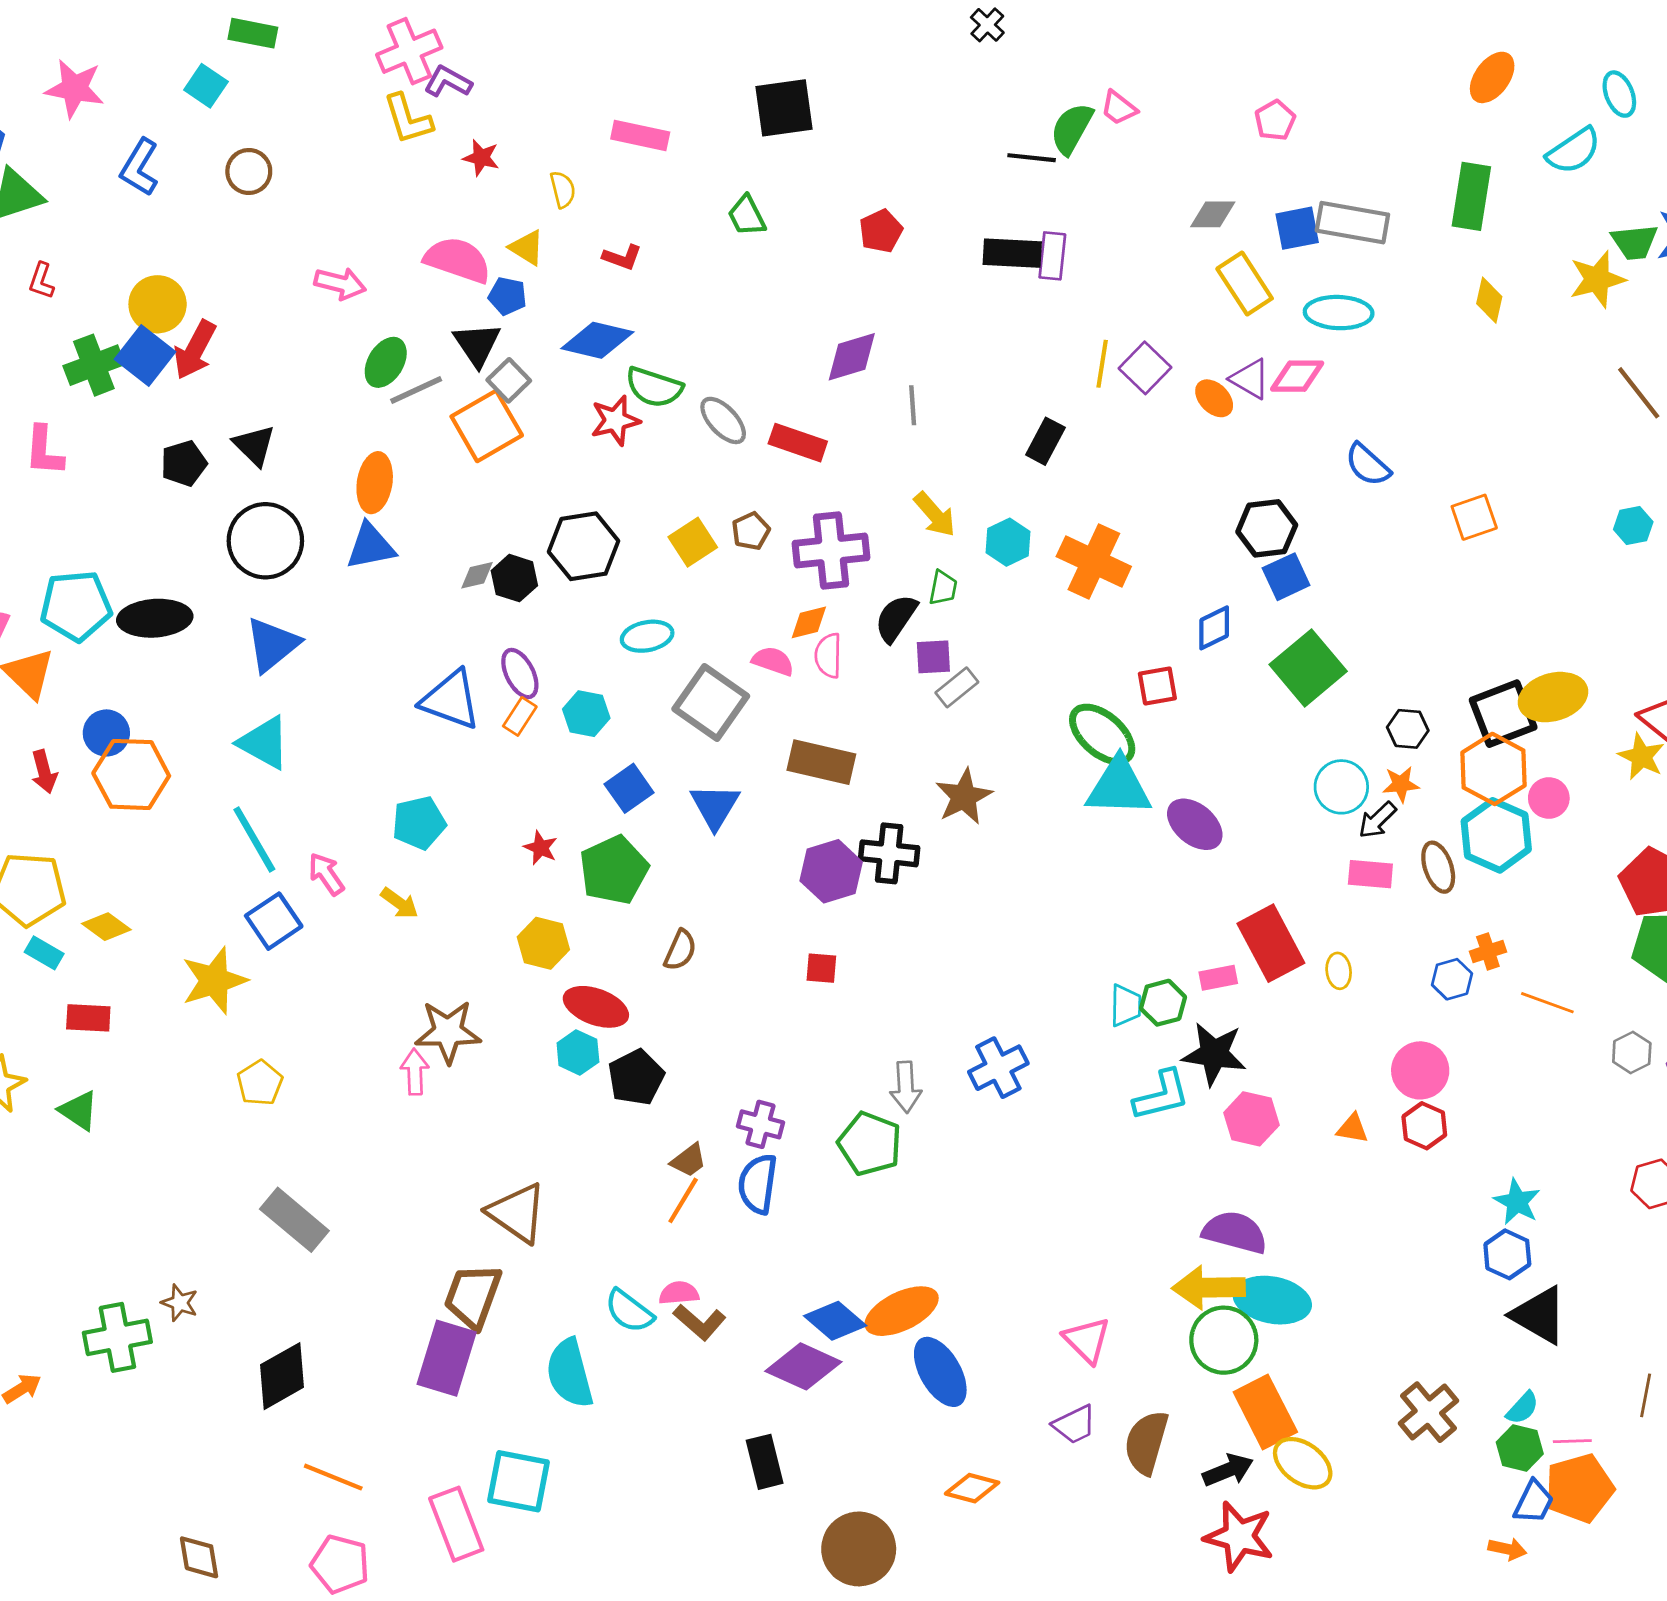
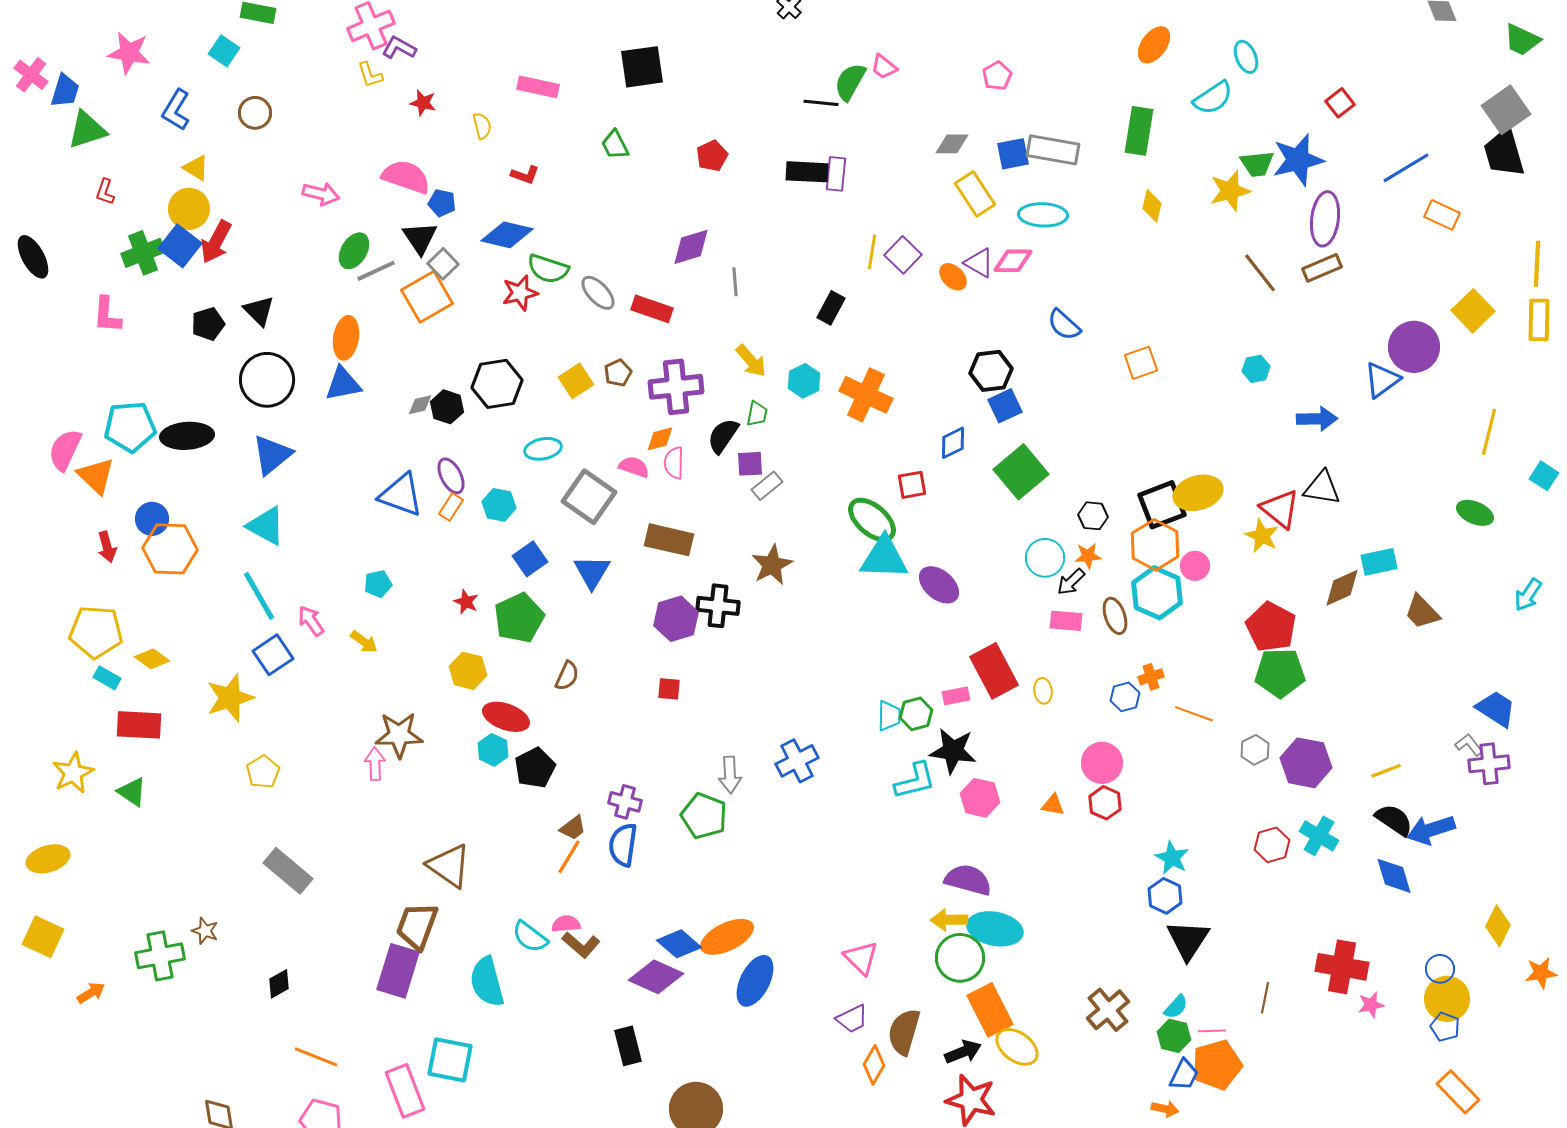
yellow L-shape: (408, 119) -> (370, 75), size x0.7
yellow triangle: (527, 248) -> (196, 168), moved
cyan pentagon: (419, 823) -> (378, 584), size x0.7
red rectangle: (88, 1018) -> (139, 725), size x1.4
yellow arrow: (1209, 1288) -> (949, 920), size x0.7
black triangle: (1539, 1315) -> (1188, 940), turned 33
blue ellipse: (940, 1372) -> (755, 981), turned 57
black diamond: (282, 1376) -> (279, 984), size x0.6
orange diamond: (972, 1488) -> (874, 1065), moved, turned -75

